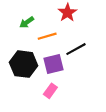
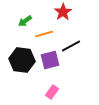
pink rectangle: (50, 91) -> (52, 92), moved

